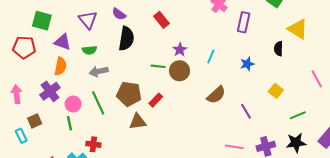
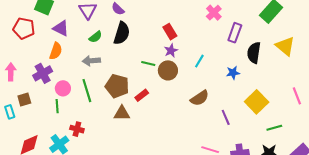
red rectangle: (161, 20) -> (170, 32), moved
black semicircle: (278, 49) -> (254, 53), moved, size x1.5
green semicircle: (89, 50) -> (95, 37), moved, turned -40
yellow square: (276, 91) -> (257, 102), size x1.6

